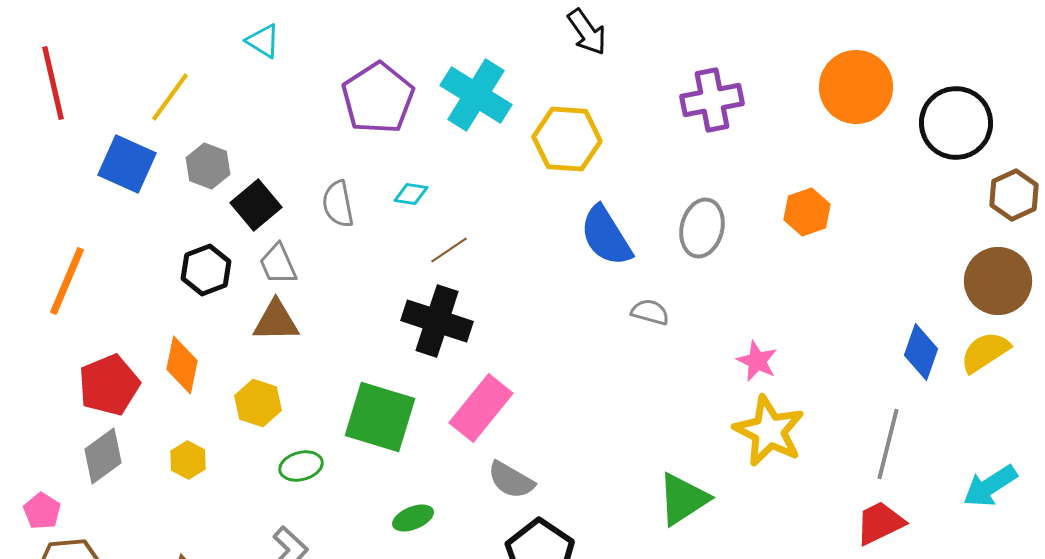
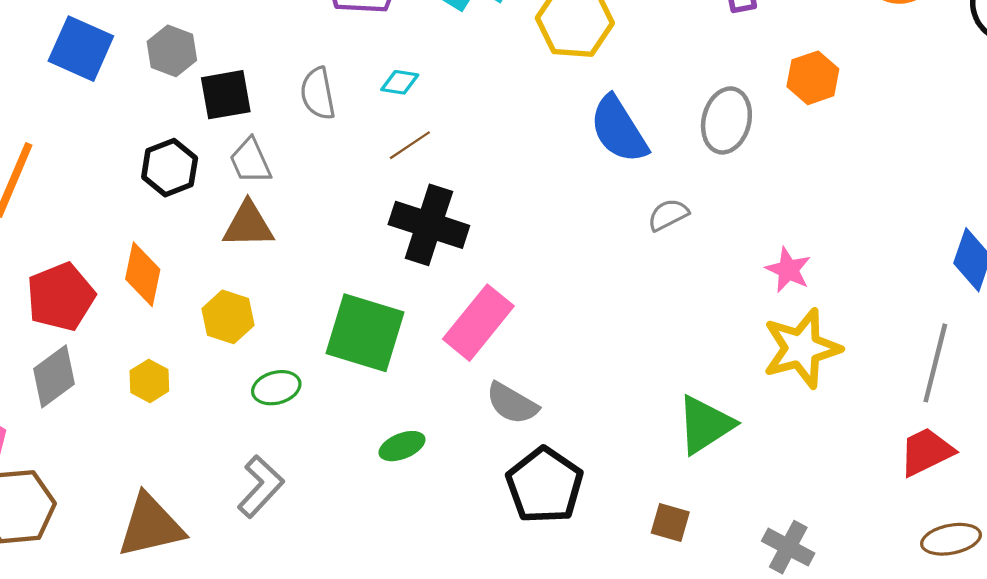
black square: (256, 205) -> (226, 95), turned 30
orange hexagon: (807, 212) -> (813, 78), moved
brown line: (449, 250) -> (410, 145), moved
gray semicircle: (650, 312) -> (668, 215), turned -42
yellow star: (769, 431) -> (802, 348), turned 30

